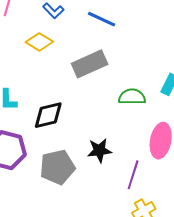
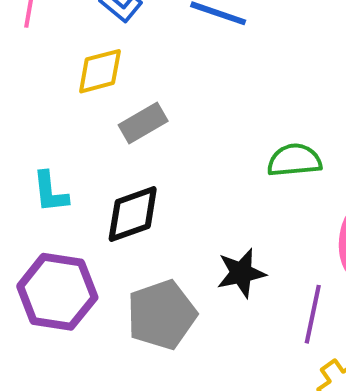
yellow diamond: (39, 42) -> (100, 71), turned -40
gray rectangle: (90, 64) -> (143, 123), moved, size x0.7

